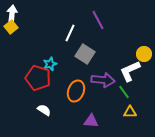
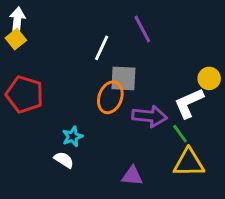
gray square: (85, 54) -> (123, 78), turned -30
cyan star: (50, 64) -> (73, 137), moved
red pentagon: (38, 78) -> (25, 94), moved
orange ellipse: (76, 91) -> (110, 97), moved
yellow triangle: (130, 112) -> (189, 163), size x1.6

